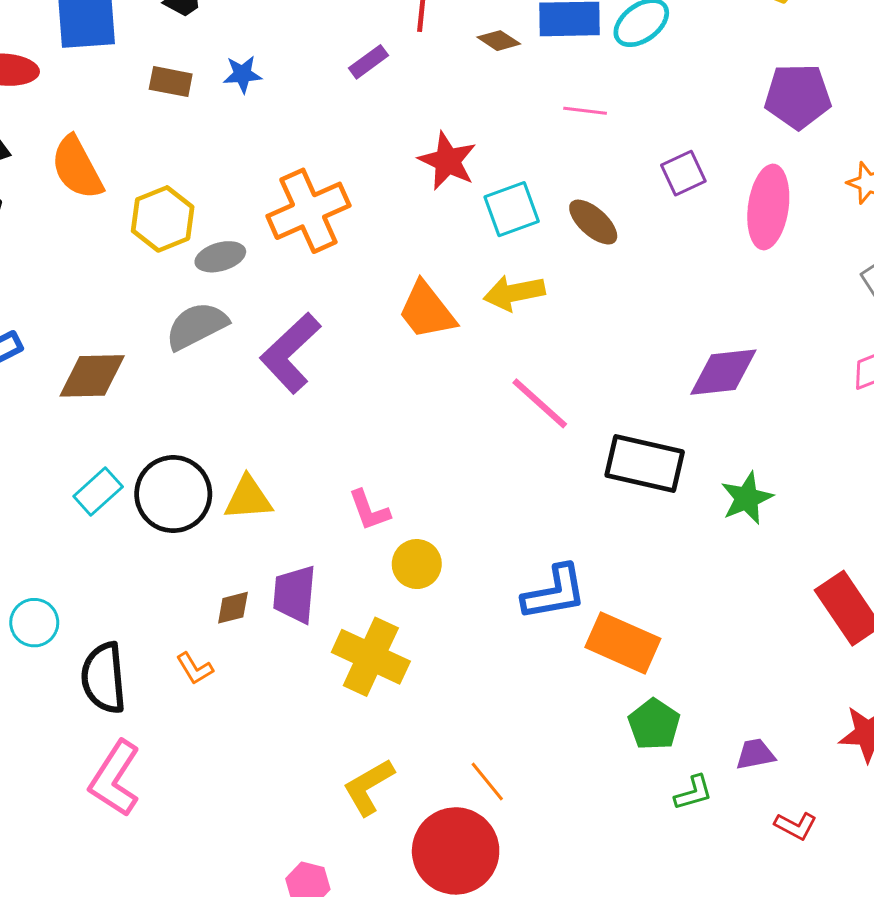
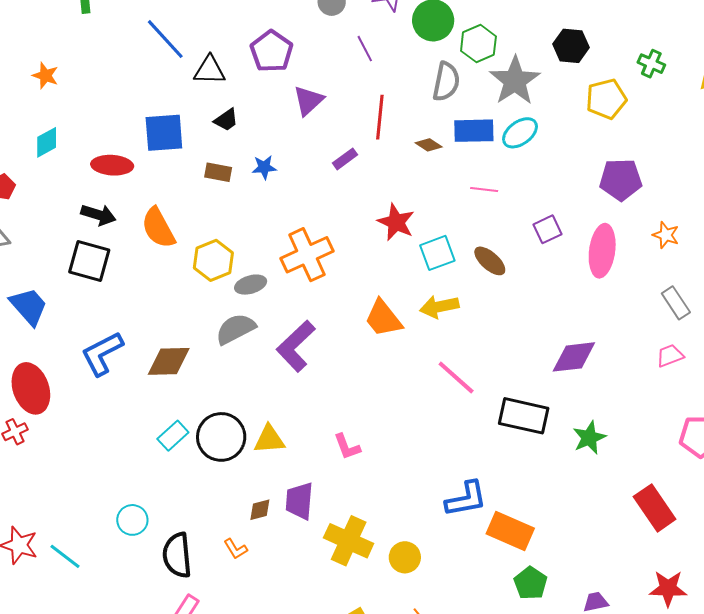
yellow circle: (417, 564) -> (405, 557), moved

